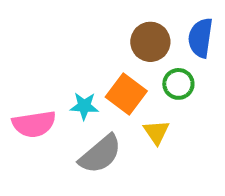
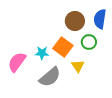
pink semicircle: (34, 124) -> (17, 62), turned 135

